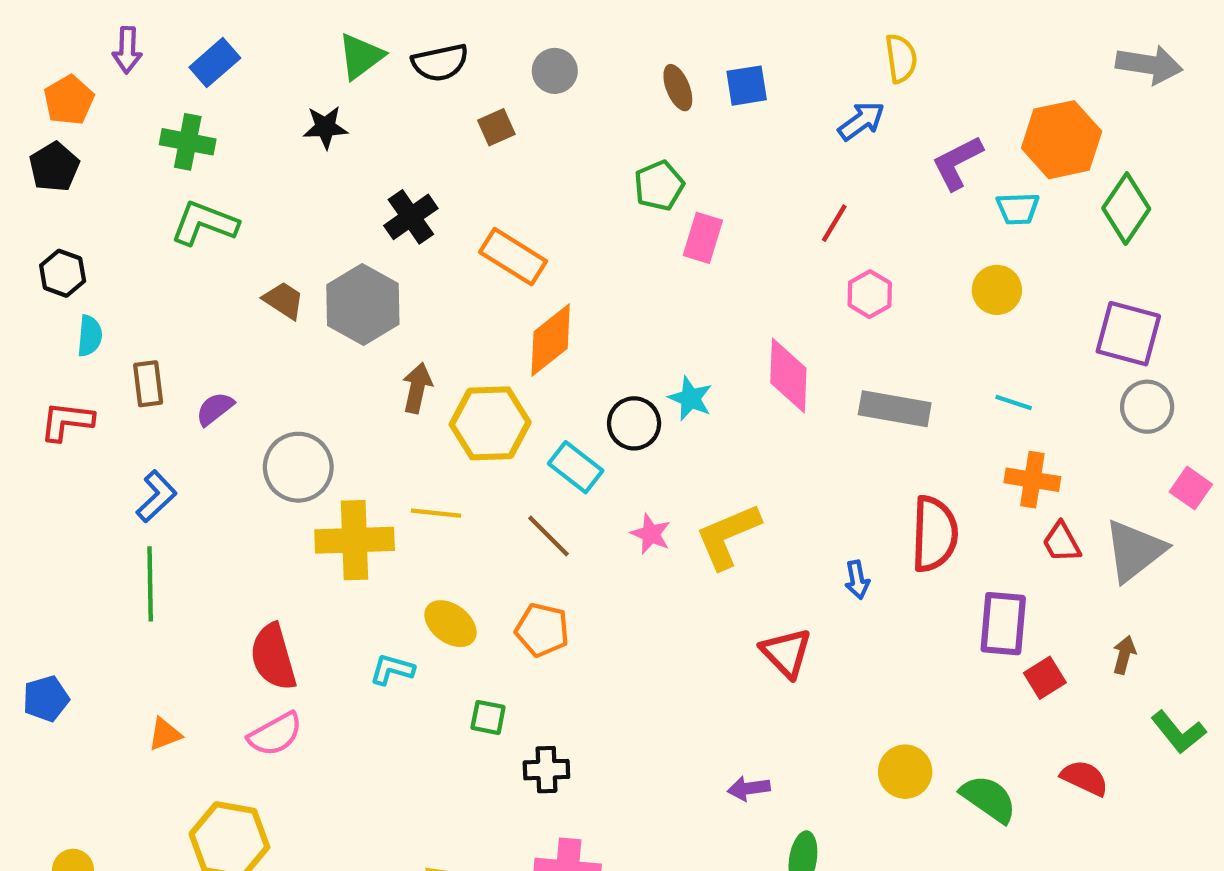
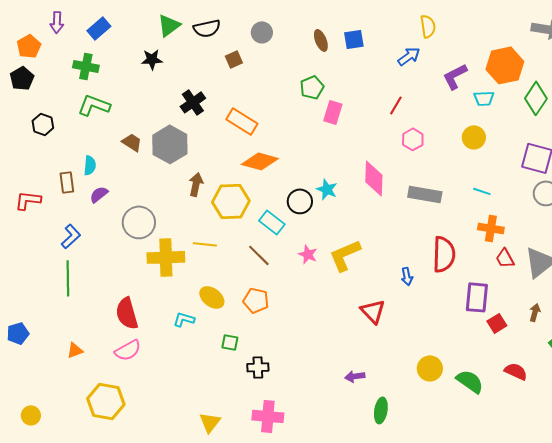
black hexagon: (63, 273) -> (43, 124), moved
cyan semicircle: (90, 336) -> (90, 165), moved
orange diamond: (551, 340) -> (260, 161), turned 54

